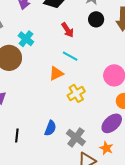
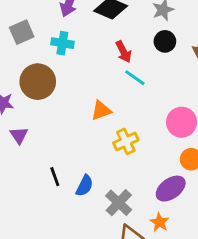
cyan cross: (26, 39) -> (62, 43), moved, turned -35
cyan line: (70, 56) -> (135, 78), moved
black line: (17, 135) -> (55, 177), moved, turned -32

